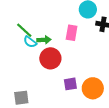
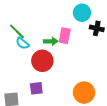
green arrow: (44, 40) -> (51, 41), moved
purple square: (70, 84) -> (36, 88), moved

